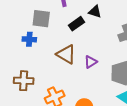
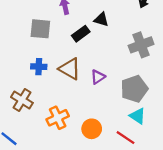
blue cross: (29, 39) -> (39, 67), moved
brown cross: (24, 81) -> (22, 100), turned 30

